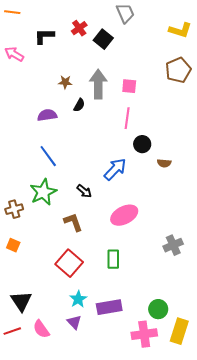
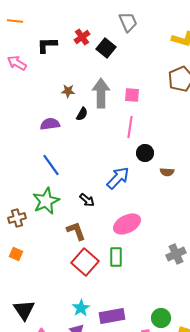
green rectangle: (113, 259) -> (116, 257), moved
red square: (69, 263) -> (85, 262), moved

